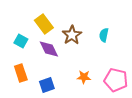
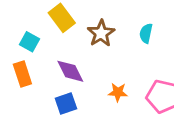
purple diamond: (49, 49) -> (70, 71), moved
orange rectangle: (21, 73) -> (22, 74), moved

